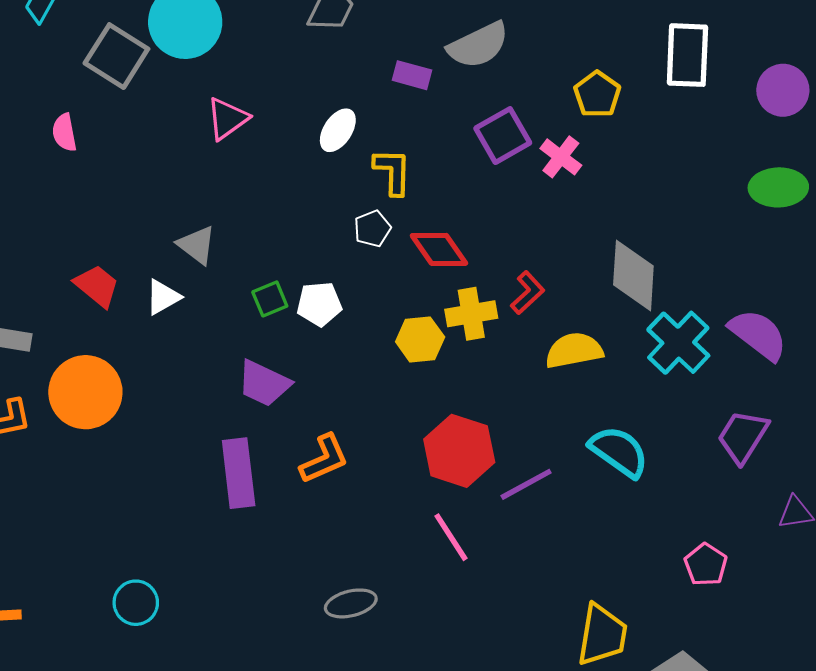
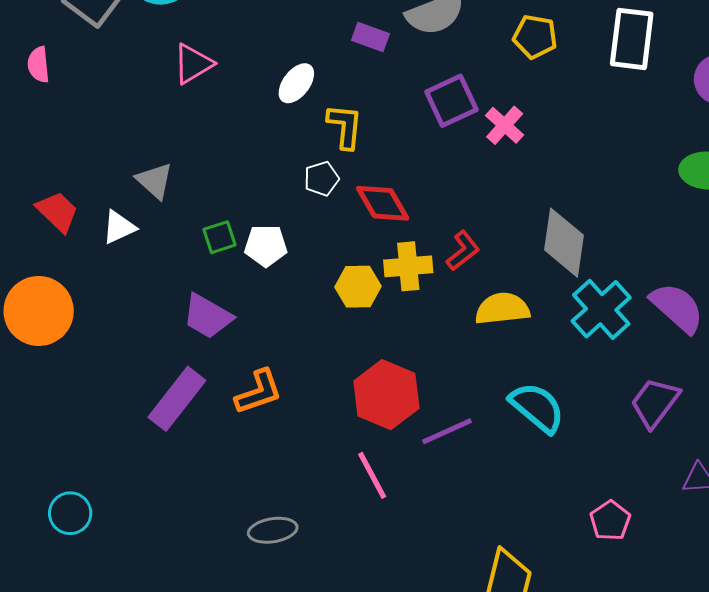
yellow pentagon: (597, 94) -> (535, 37), moved, turned -30
purple rectangle: (239, 473) -> (177, 399), turned 40

